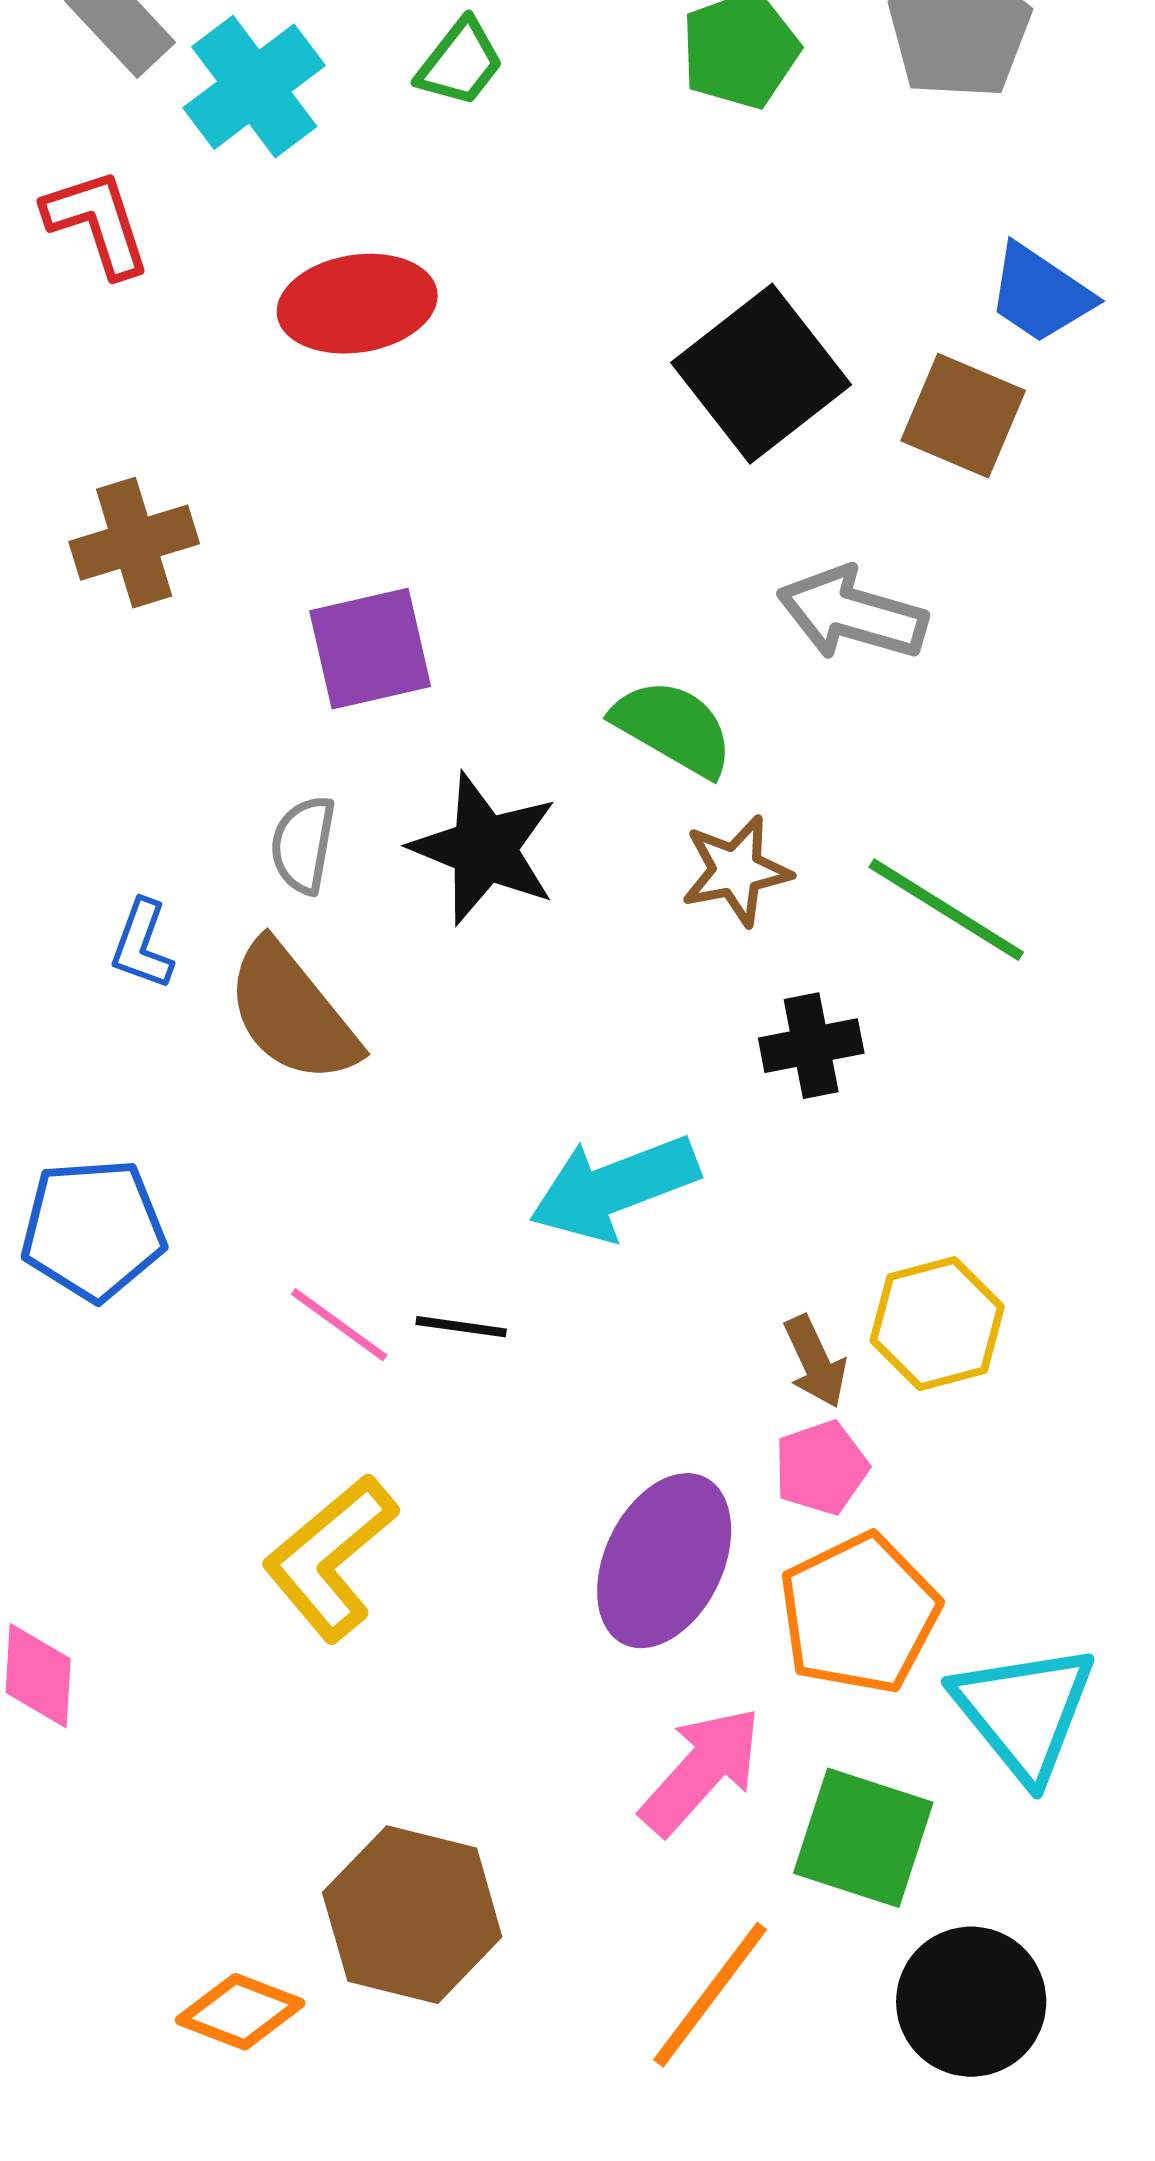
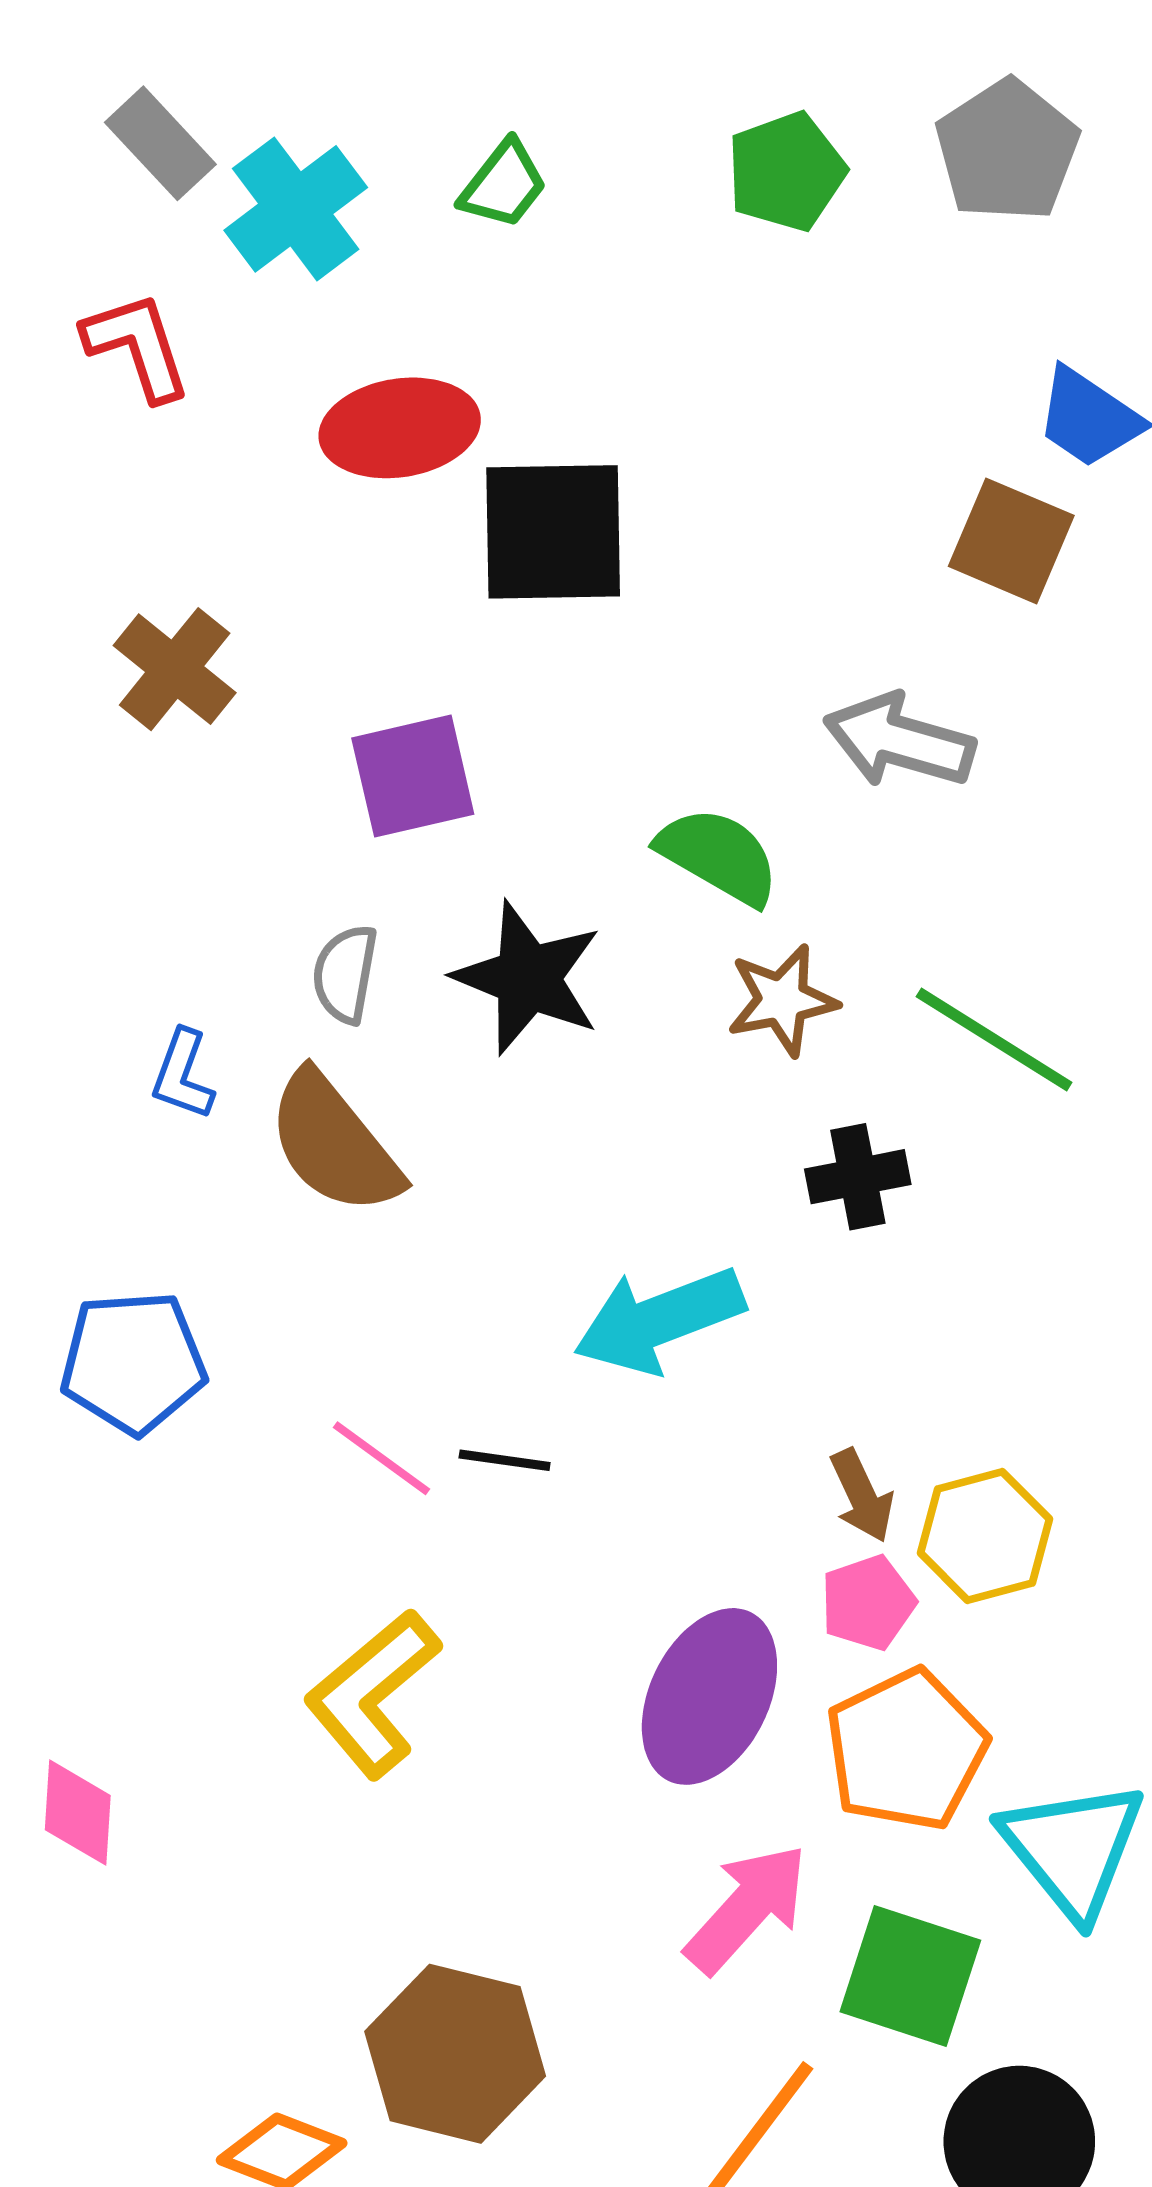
black square: (761, 374) -> (553, 532), moved, turned 37
brown cross: (134, 543) -> (175, 669), turned -34
yellow hexagon: (937, 1324) -> (985, 1536), moved

